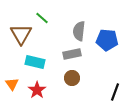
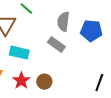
gray rectangle: (72, 54) -> (56, 45), turned 48
brown circle: (72, 78) -> (44, 82), moved

